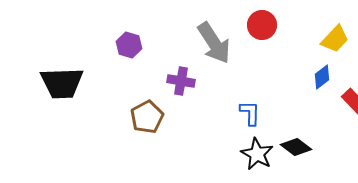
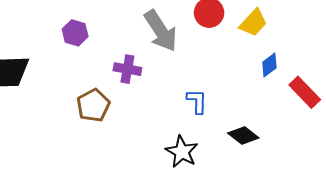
yellow trapezoid: (335, 39) -> (253, 23), moved
black star: (257, 154) -> (182, 152), moved

